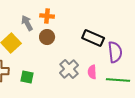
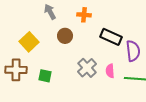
orange cross: (47, 16) -> (84, 15), moved
gray arrow: (27, 23) -> (50, 12), moved

